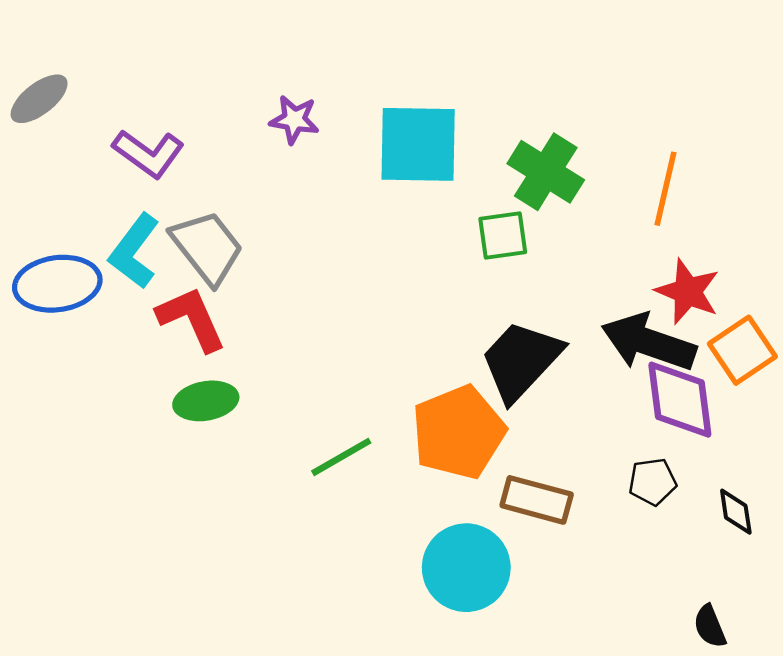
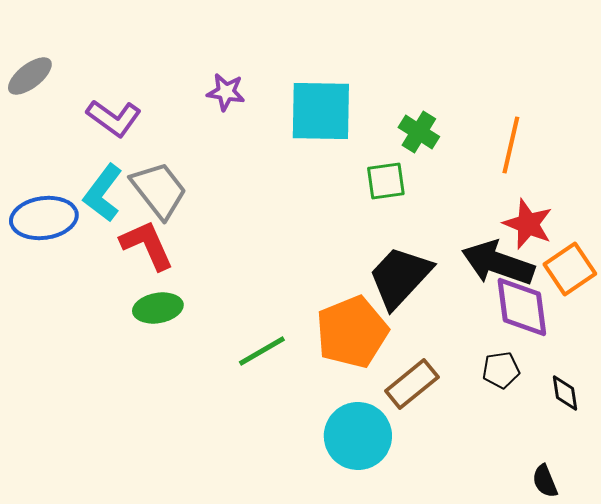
green cross: (546, 172) -> (419, 132), size x0.7
brown rectangle: (537, 500) -> (412, 384), turned -54

